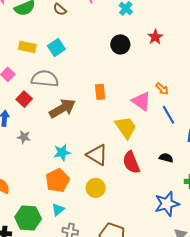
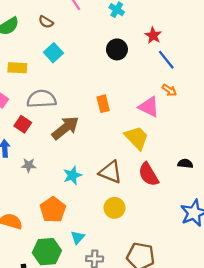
cyan square: (56, 47) -> (53, 53), moved
blue line: (168, 115) -> (166, 60), moved
orange pentagon: (57, 180) -> (53, 210), moved

